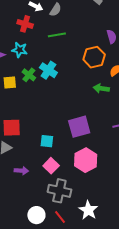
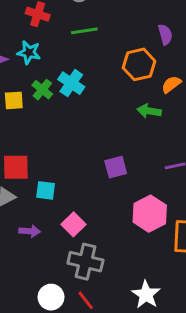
purple square: (79, 127) -> (116, 167), size x0.7
cyan square: (47, 141) -> (46, 190), moved
pink hexagon: (86, 160) -> (150, 214), moved
white star: (88, 210) -> (146, 295), moved

